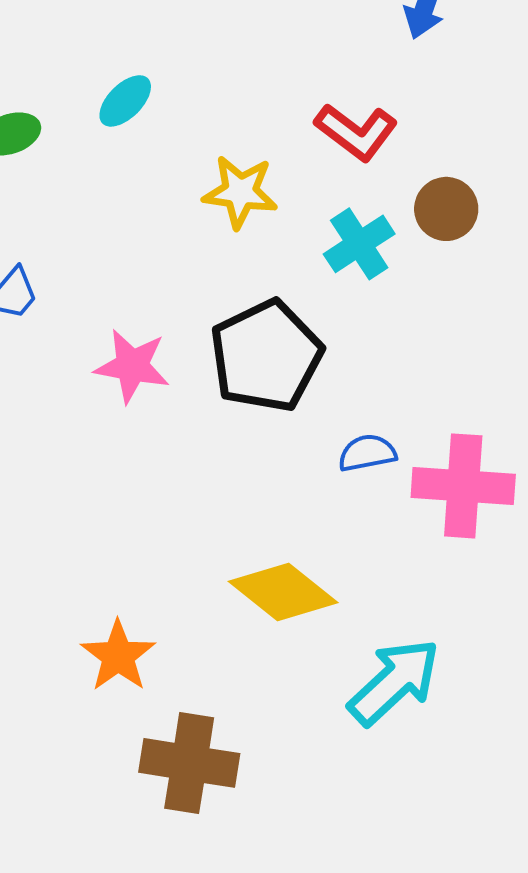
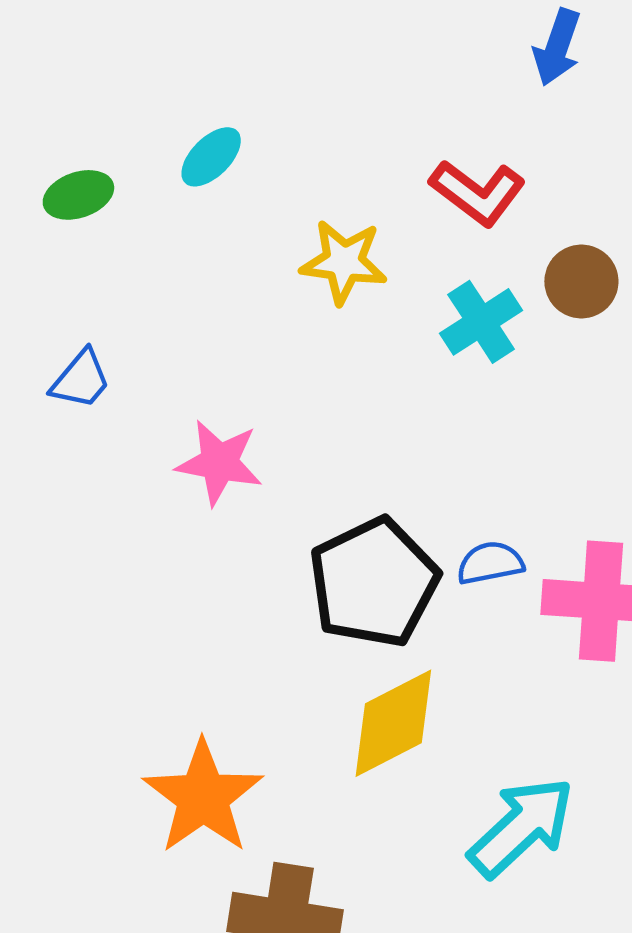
black pentagon: (266, 356) -> (374, 583), moved
yellow diamond: (283, 592) -> (393, 723), turned -66
orange star: (118, 656) -> (203, 797), size x1.4

